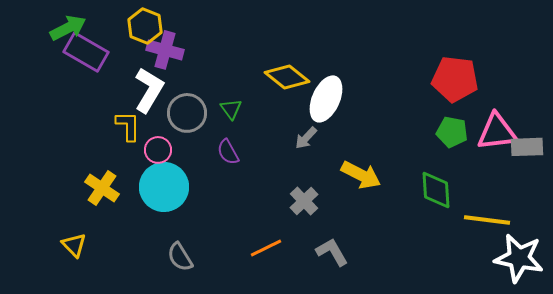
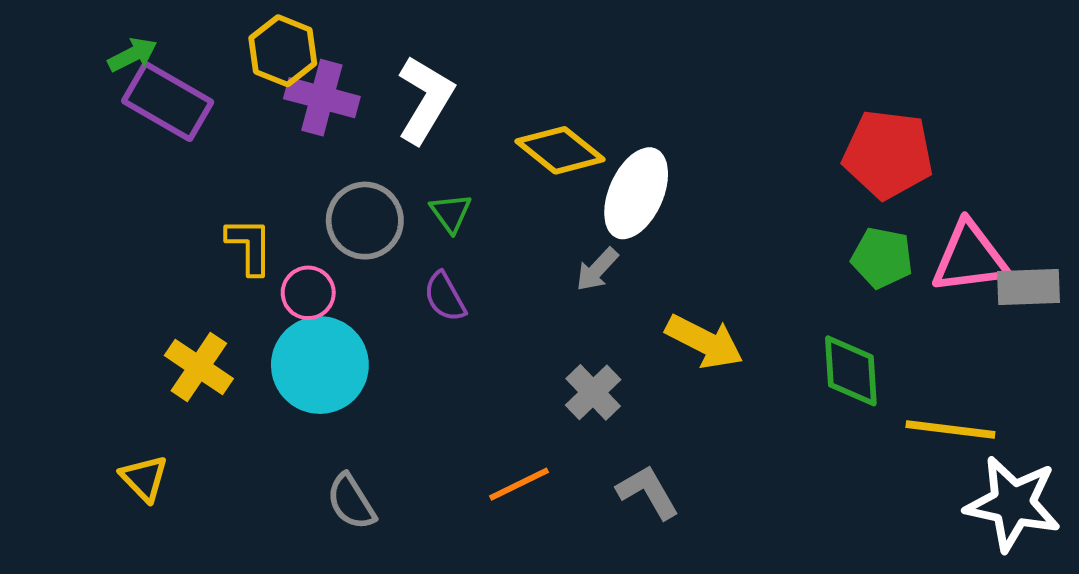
green arrow: (68, 28) -> (132, 55), size x0.7
white L-shape: (149, 90) -> (425, 100), moved

